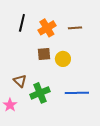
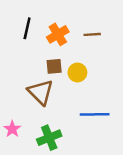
brown triangle: (20, 81) -> (41, 92), moved, size x1.6
green cross: (40, 93) -> (49, 138), moved

